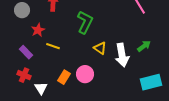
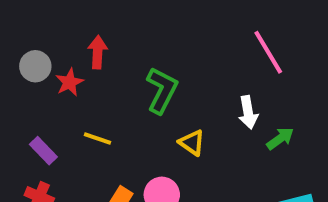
red star: (38, 30) -> (69, 82), moved
white arrow: (122, 55) -> (248, 112), moved, size x0.7

